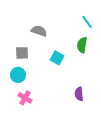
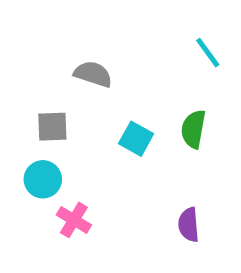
green semicircle: (82, 45) -> (193, 129), moved
pink cross: (25, 98) -> (74, 220), moved

